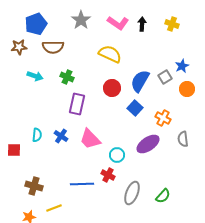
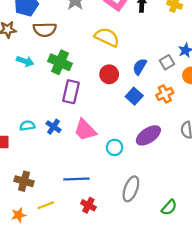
green cross: (67, 77) -> (60, 62), size x1.5
blue semicircle: (140, 81) -> (140, 67), size x0.7
orange cross: (163, 118) -> (165, 94), moved, turned 35
cyan semicircle: (37, 135) -> (27, 126), turned -104
red cross: (108, 175) -> (88, 205), moved
green semicircle: (163, 196) -> (169, 207), moved

